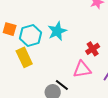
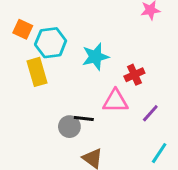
cyan star: (57, 31) -> (95, 57), moved
black line: (62, 85) -> (84, 118), turned -40

